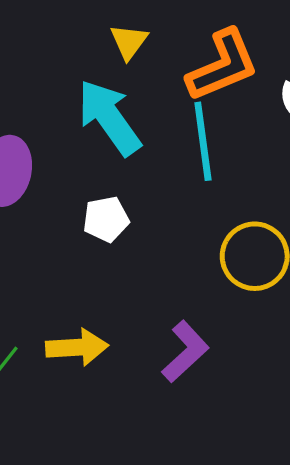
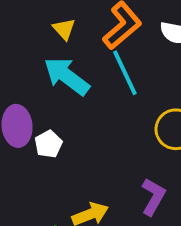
white pentagon: (106, 219) -> (48, 144), moved

